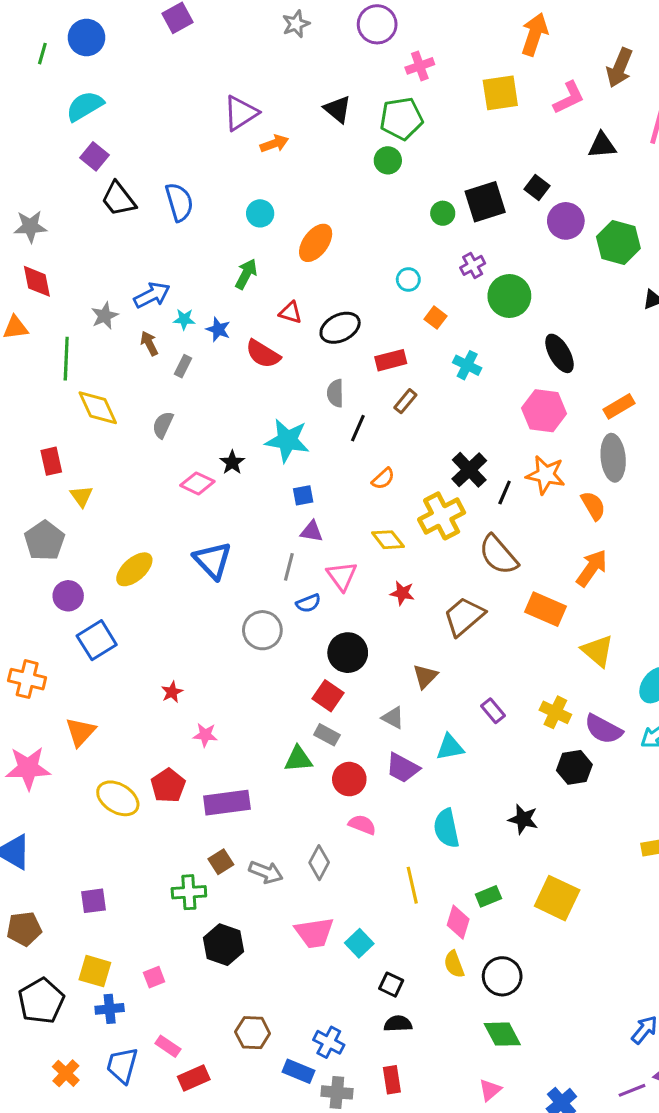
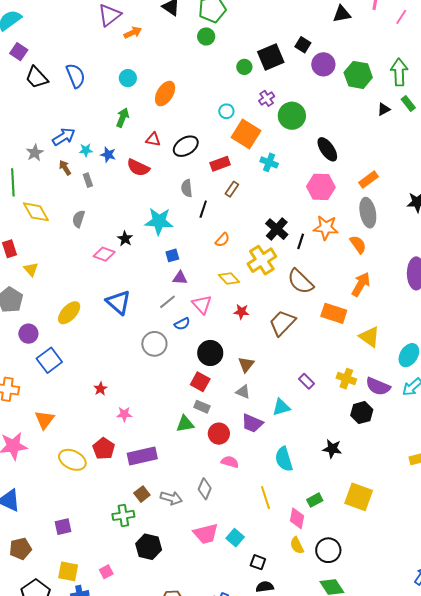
orange square: (435, 318) -> (246, 134), size x2.0
gray rectangle: (183, 366) -> (88, 180), turned -40
gray line: (289, 567) -> (168, 302), turned 42
brown triangle: (425, 676) -> (246, 365), moved

